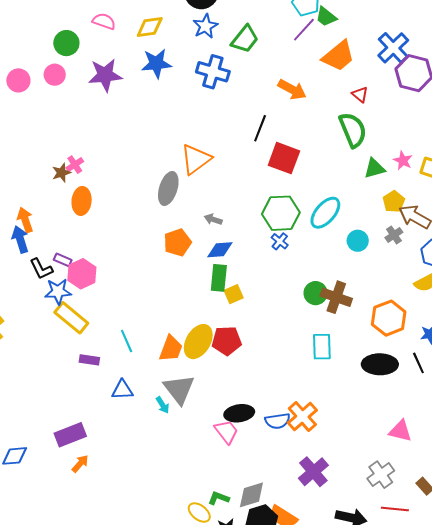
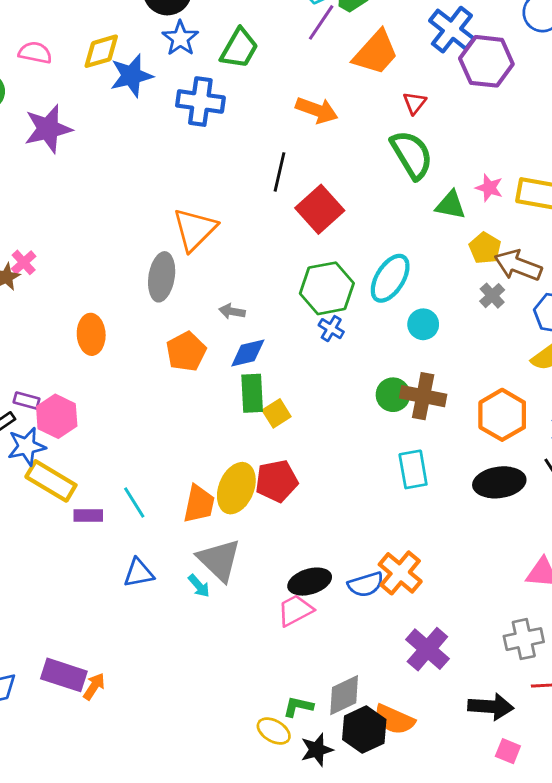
blue star: (156, 63) -> (131, 76), moved
red triangle: (360, 95) -> (415, 103), turned 36
red square: (284, 158) -> (320, 209), turned 36
green triangle: (374, 168) -> (450, 205), turned 35
orange ellipse: (82, 201) -> (91, 334), moved
cyan circle: (358, 241) -> (423, 324), moved
purple rectangle: (89, 360) -> (88, 515), moved
pink trapezoid: (226, 432) -> (295, 610), turned -72
purple rectangle: (70, 435) -> (64, 675), moved, turned 48
gray cross: (381, 475) -> (524, 639), turned 32

